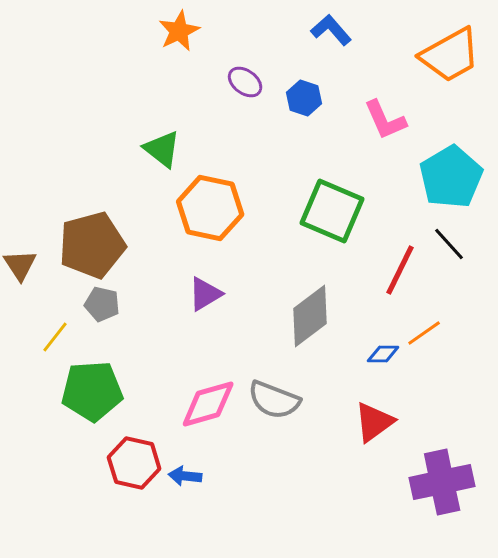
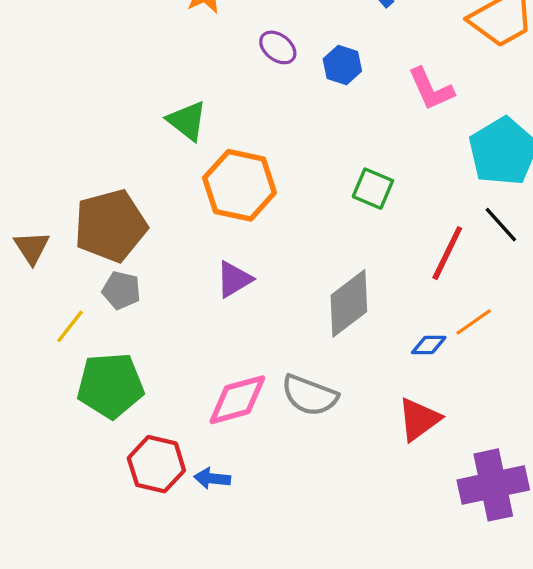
green square: (332, 211) -> (373, 189), size x0.6

